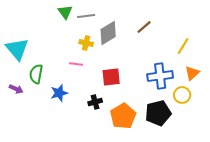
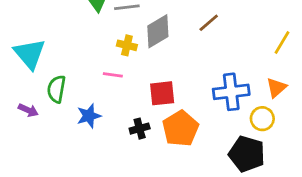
yellow line: (183, 46) -> (282, 43), moved
black pentagon: (158, 113) -> (247, 154), moved, turned 30
orange pentagon: (123, 116) -> (180, 129), moved

